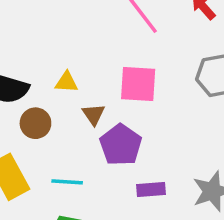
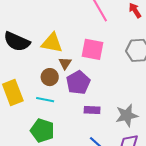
yellow triangle: (66, 82) -> (52, 43), size x1.6
brown circle: (35, 123) -> (50, 77), moved

